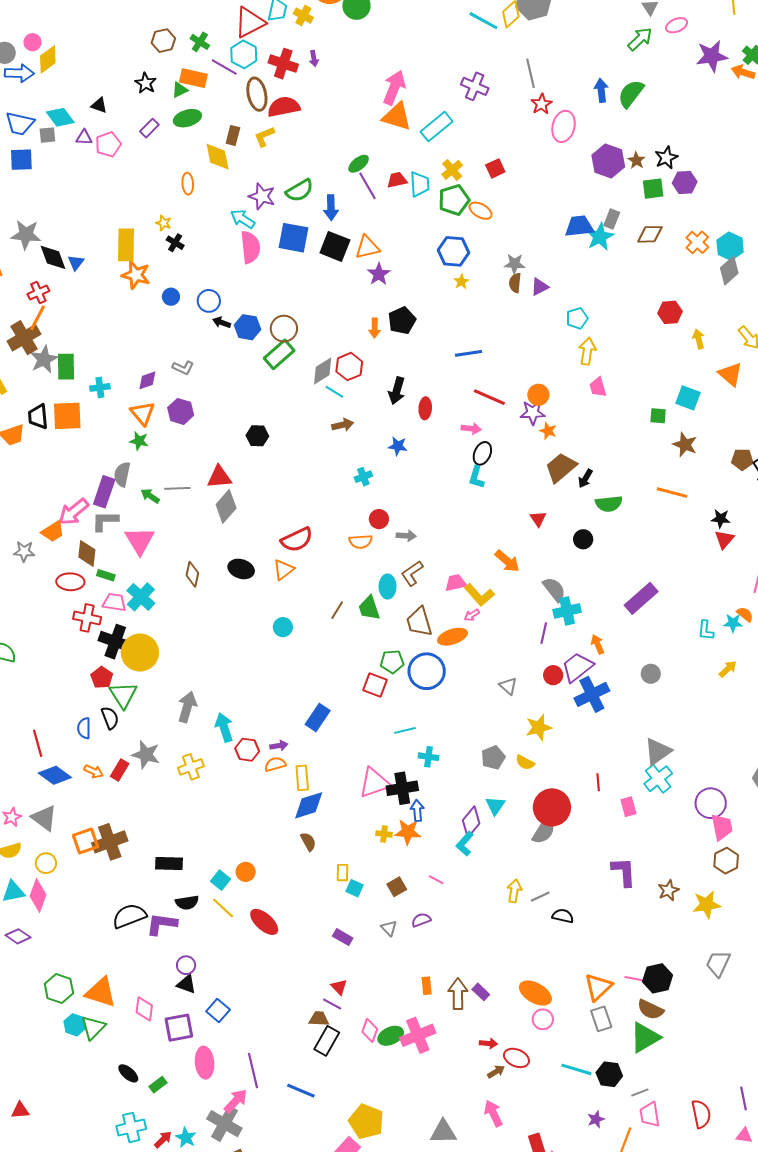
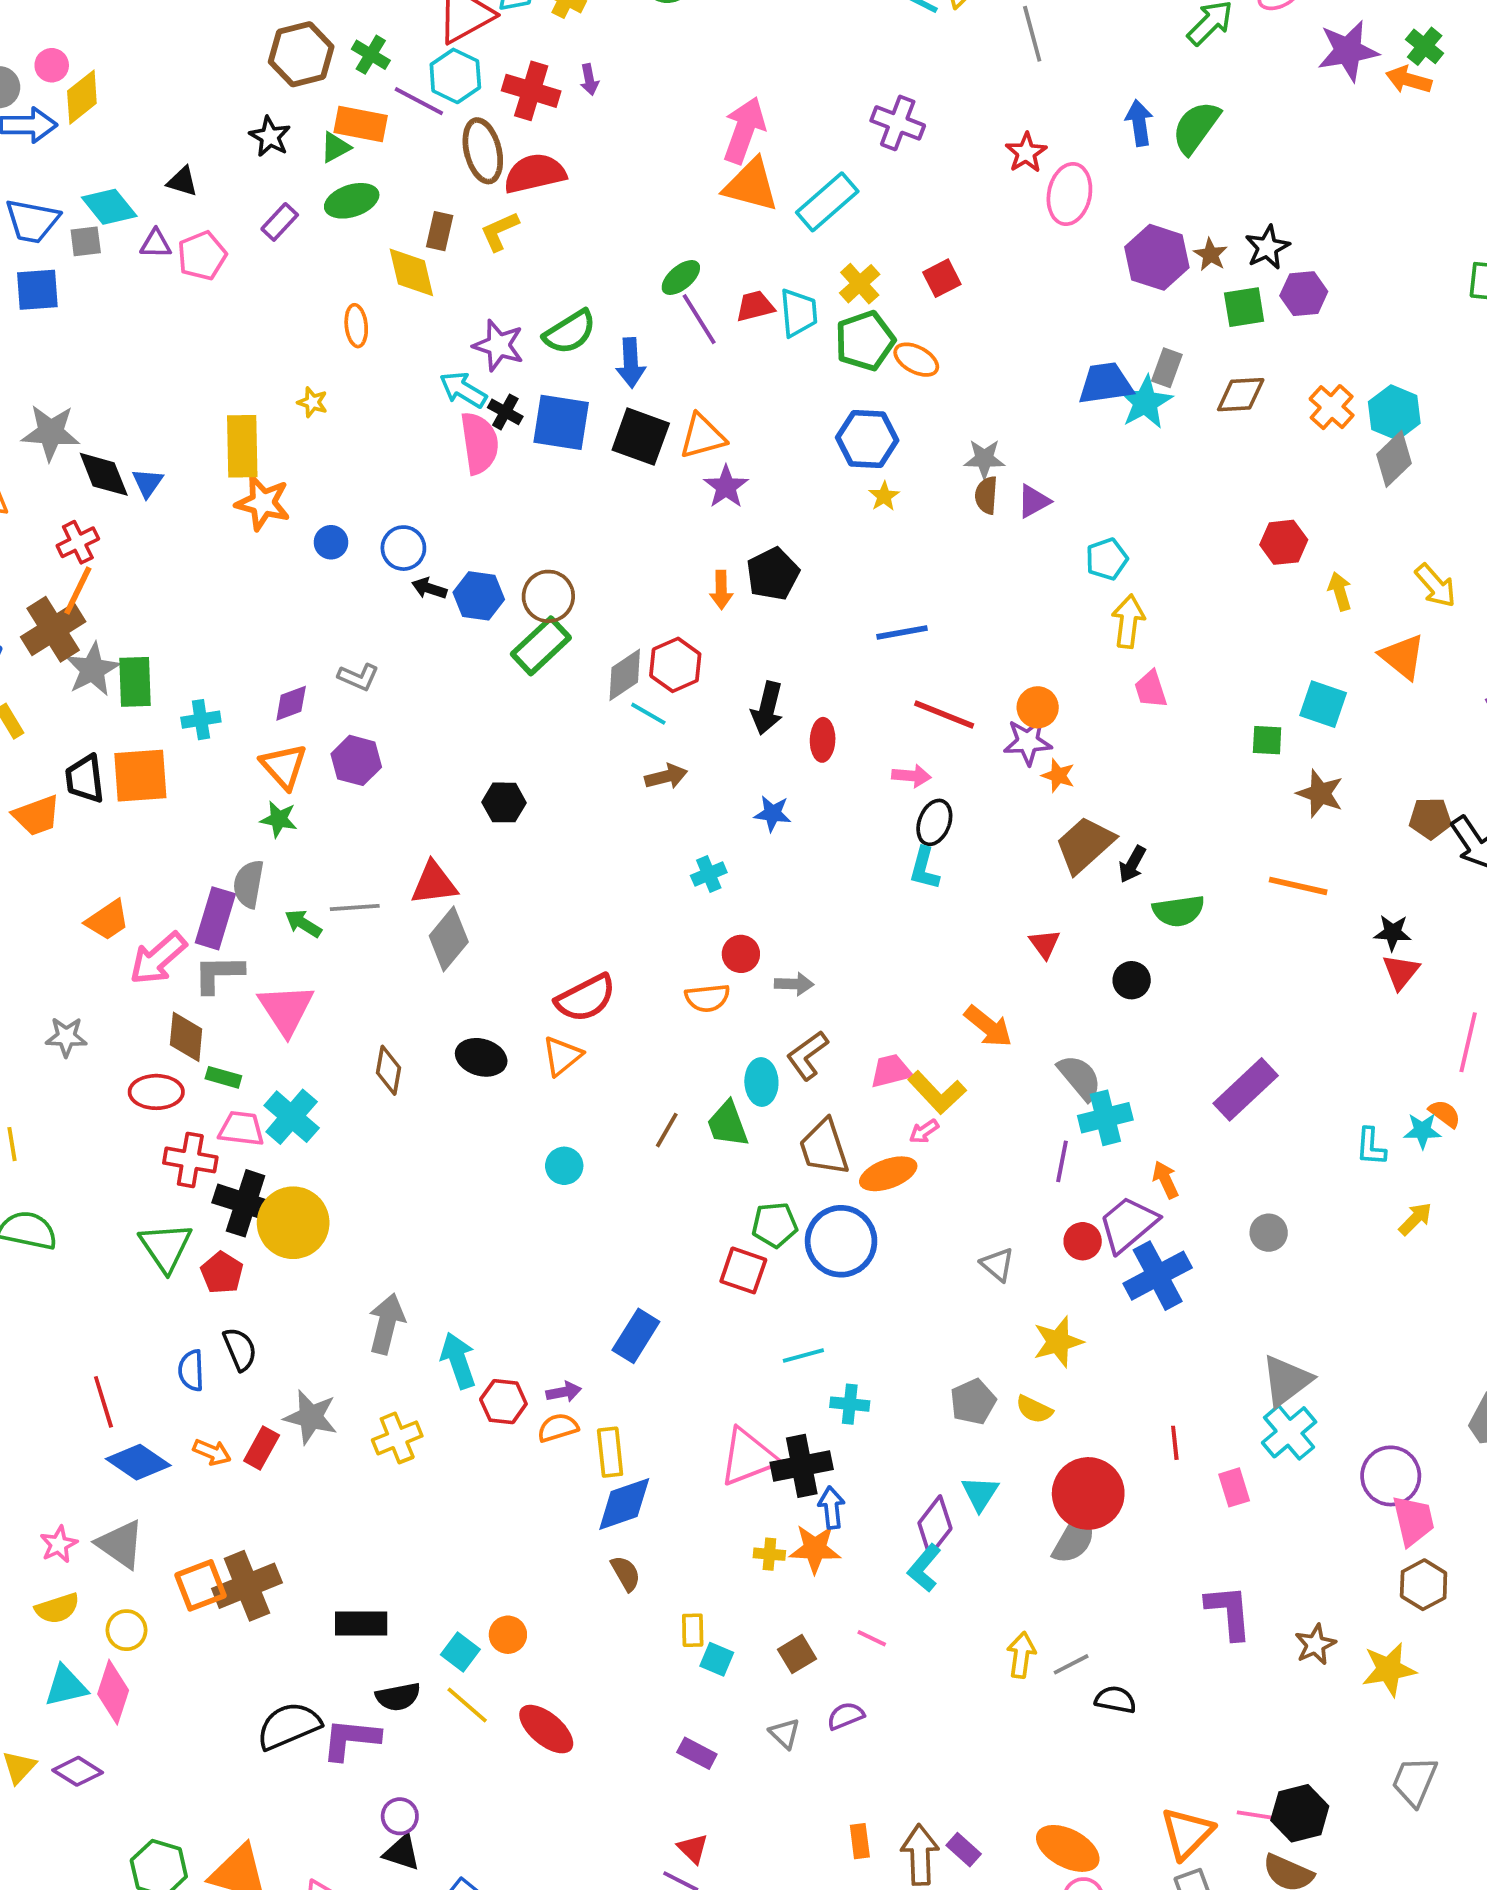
brown hexagon: (163, 41) -> (301, 54), size x1.4
gray line: (530, 73) -> (1032, 34), moved
black cross: (175, 243) -> (505, 412), moved
orange trapezoid: (53, 532) -> (107, 920), moved
green triangle: (123, 695) -> (166, 1247), moved

